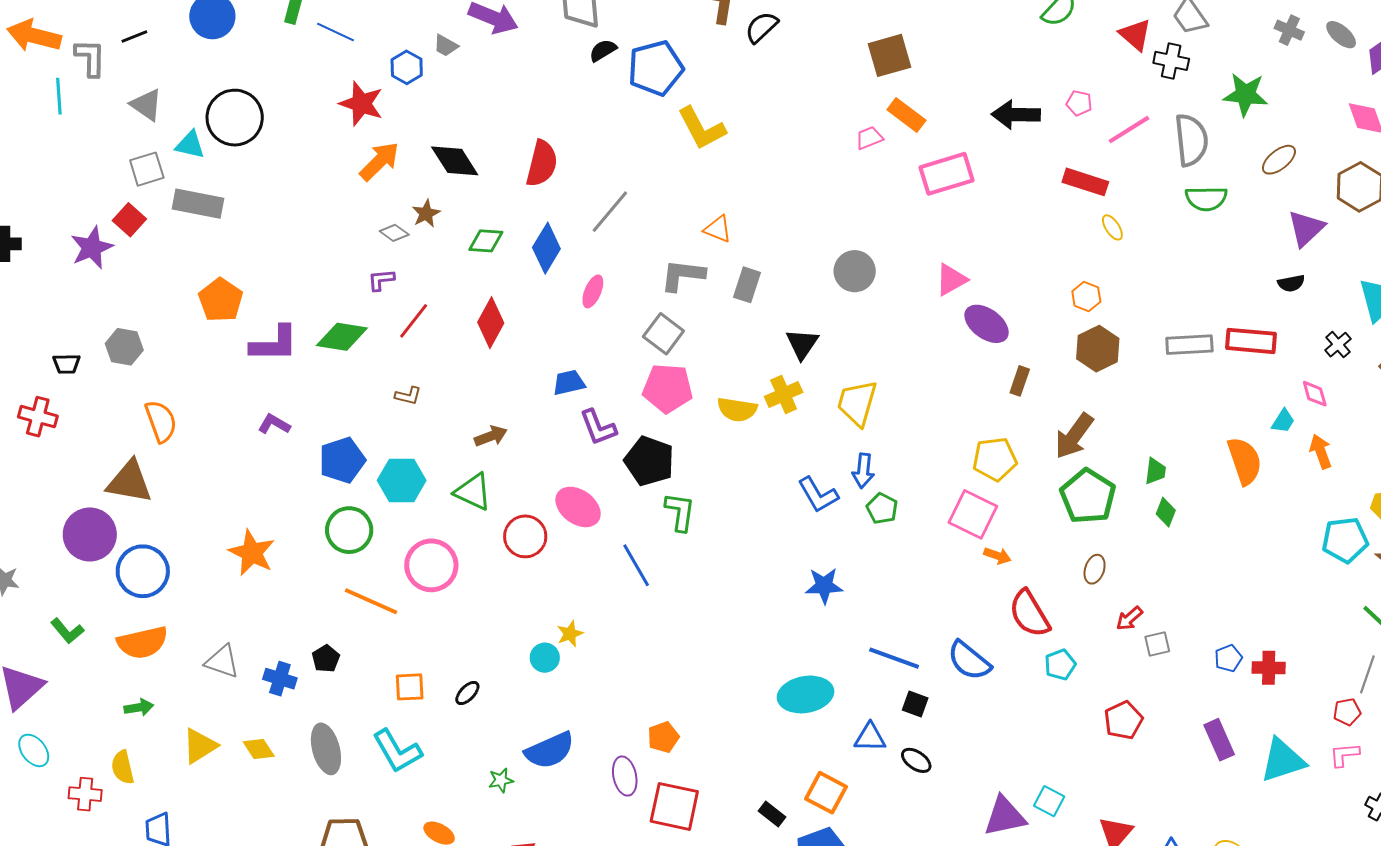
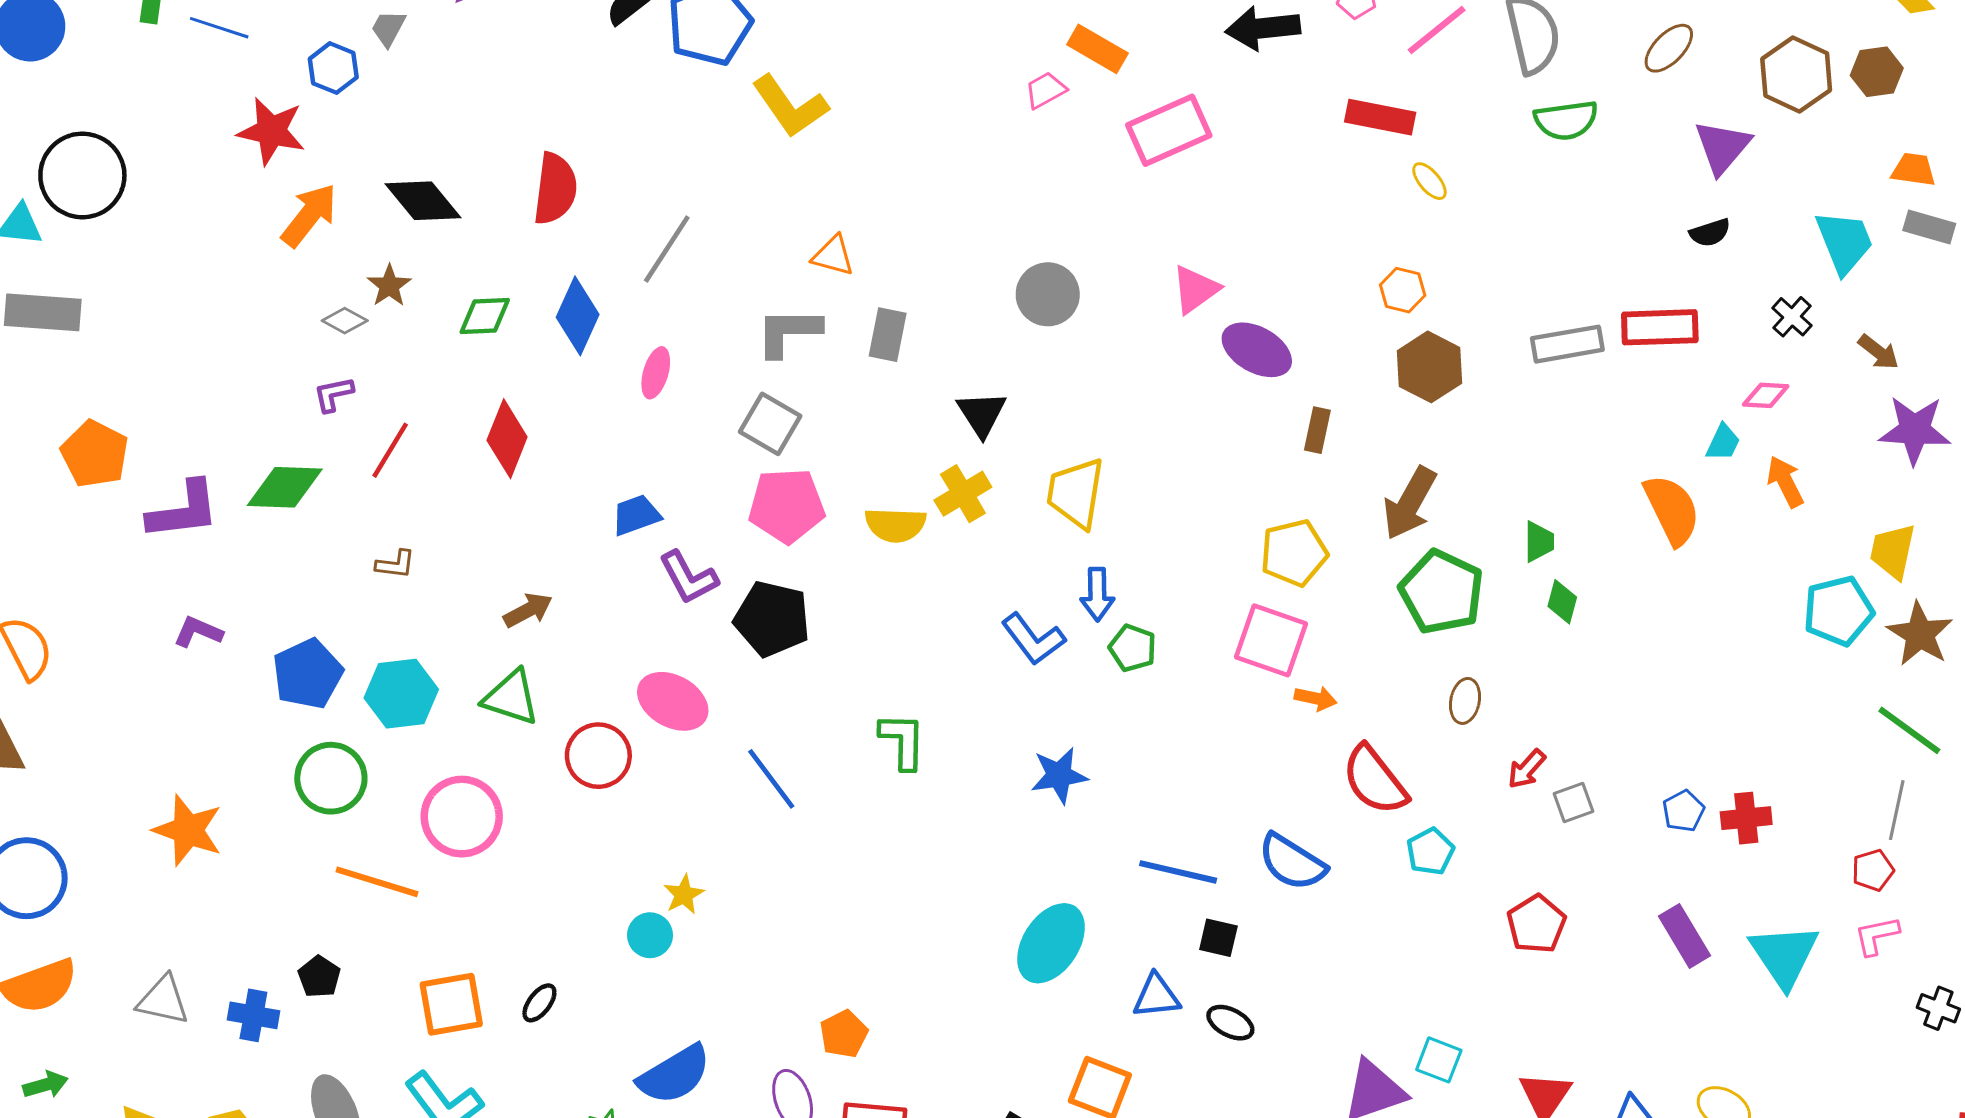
gray trapezoid: (446, 46) -> (388, 28), turned 96
pink diamond: (1315, 394) -> (1766, 395), turned -64
green L-shape: (680, 512) -> (903, 741), moved
orange square: (410, 687) -> (451, 1004), size x1.4
cyan ellipse: (806, 694) -> (1051, 943), turned -40
cyan triangle: (1283, 760) -> (1784, 955), turned -39

